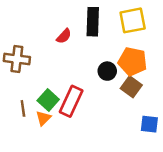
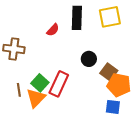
orange pentagon: (133, 61) -> (119, 85), moved
orange triangle: (43, 118) -> (36, 98), size x1.5
blue square: (149, 124) -> (113, 107), moved

